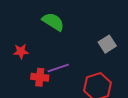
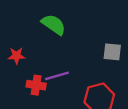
gray square: (107, 44) -> (112, 52), turned 36

